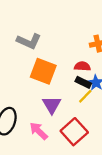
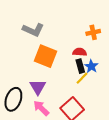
black rectangle: (83, 82) -> (80, 66), turned 48
purple triangle: (52, 105) -> (38, 87), moved

